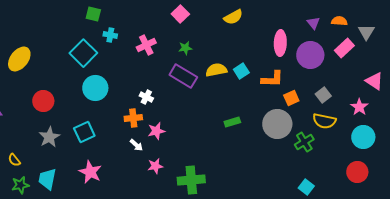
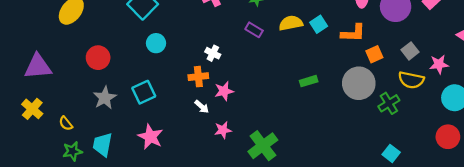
purple rectangle: (183, 76) -> (254, 30), size x0.6
cyan circle: (95, 88) -> (156, 43), size x0.7
pink star: (359, 107) -> (439, 64), moved, turned 30
green cross: (191, 180) -> (263, 146), turned -32

